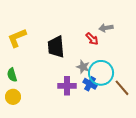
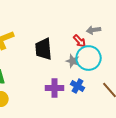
gray star: (83, 67) -> (73, 61), moved
cyan circle: (101, 73) -> (89, 58), moved

